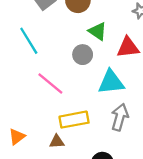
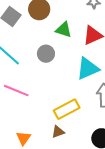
gray circle: (83, 55) -> (46, 54), moved
pink line: (50, 83) -> (16, 91), moved

